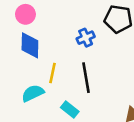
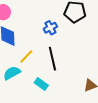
yellow line: (53, 73) -> (26, 56), turned 35

